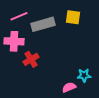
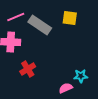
gray rectangle: (43, 24) -> (40, 25), turned 50
red cross: (31, 59) -> (28, 69), moved

